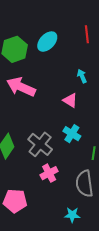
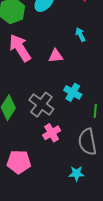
pink arrow: (21, 87) -> (20, 48), turned 36
pink triangle: (70, 100) -> (56, 56), moved, turned -35

